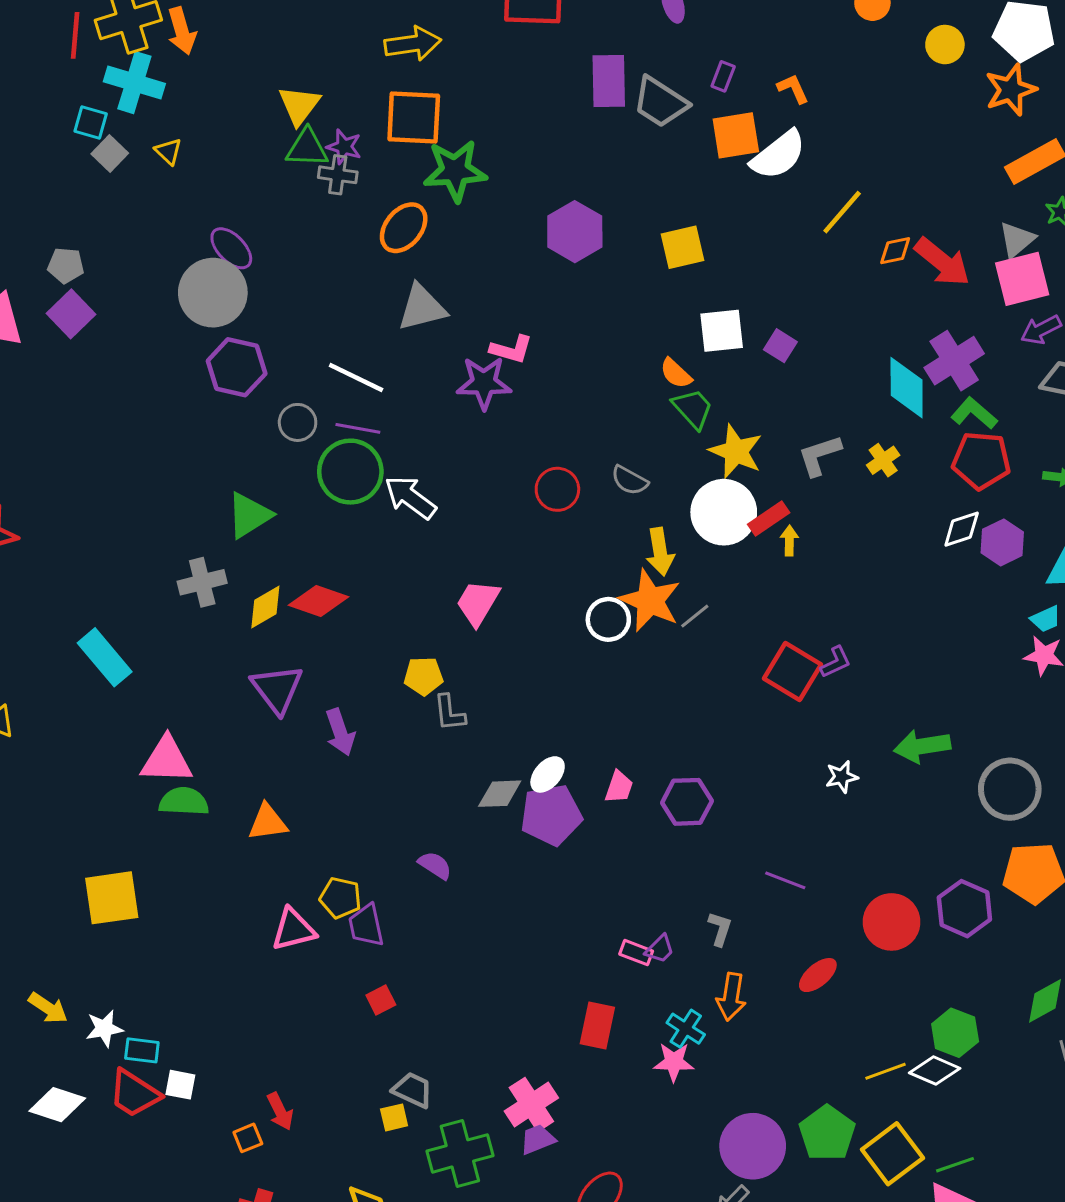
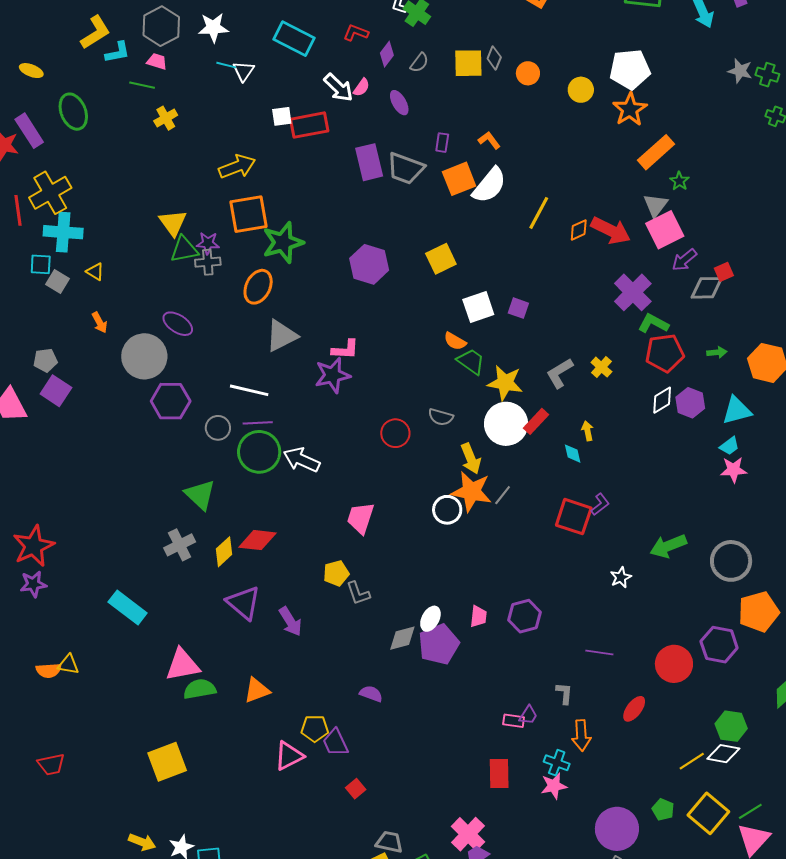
orange arrow: (182, 31) -> (100, 323), moved, size x0.7
purple ellipse: (231, 248) -> (178, 324), moved
cyan diamond: (907, 388) -> (573, 454), moved, size x0.5
green triangle: (249, 515) -> (200, 495), turned -32
yellow arrow: (789, 541) -> (587, 431), moved
green pentagon: (827, 1133) -> (663, 810), size x0.6

